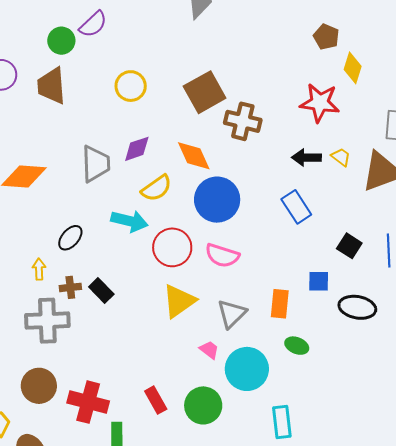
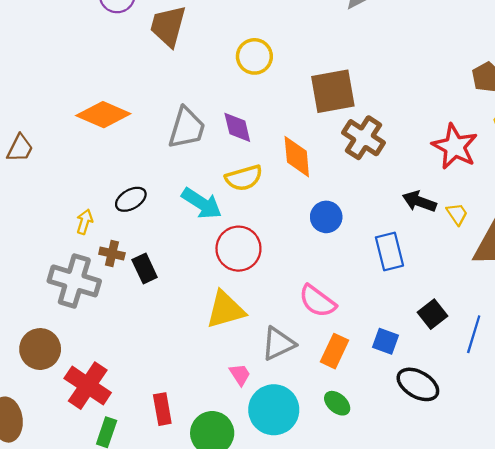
purple diamond: (137, 149) -> (237, 127), turned 76
blue circle: (217, 200) -> (326, 217), moved, size x0.6
pink semicircle: (222, 255) -> (317, 301), moved

